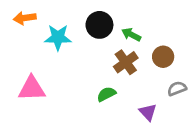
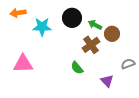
brown circle: (163, 57) -> (112, 34), moved
green semicircle: (106, 94) -> (77, 68), turned -104

